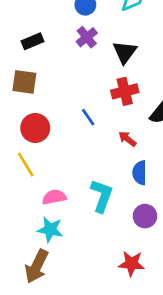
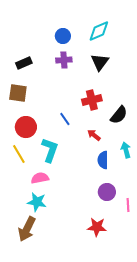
purple cross: (87, 37) -> (64, 60), turned 35
black triangle: (125, 52) -> (100, 62), moved
cyan L-shape: (102, 196) -> (50, 150), moved

